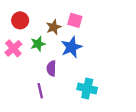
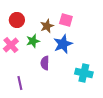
cyan cross: (87, 89) -> (84, 73), moved
purple line: (40, 91) -> (20, 83), moved

